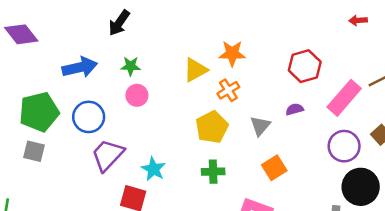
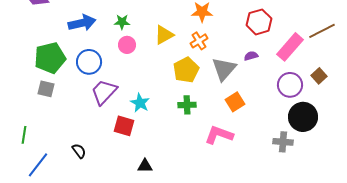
yellow triangle: (195, 70) -> (164, 35), moved
gray triangle: (260, 126) -> (224, 69), size x1.5

